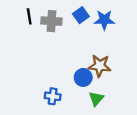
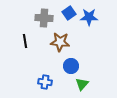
black line: (29, 16) -> (25, 41), moved
brown star: (100, 66) -> (60, 42), moved

